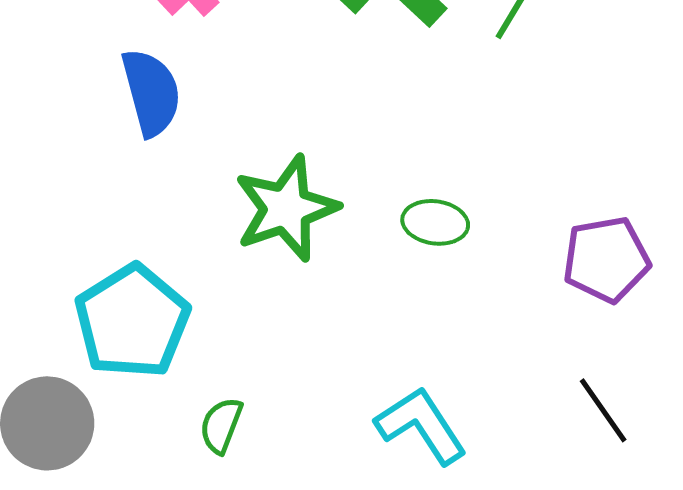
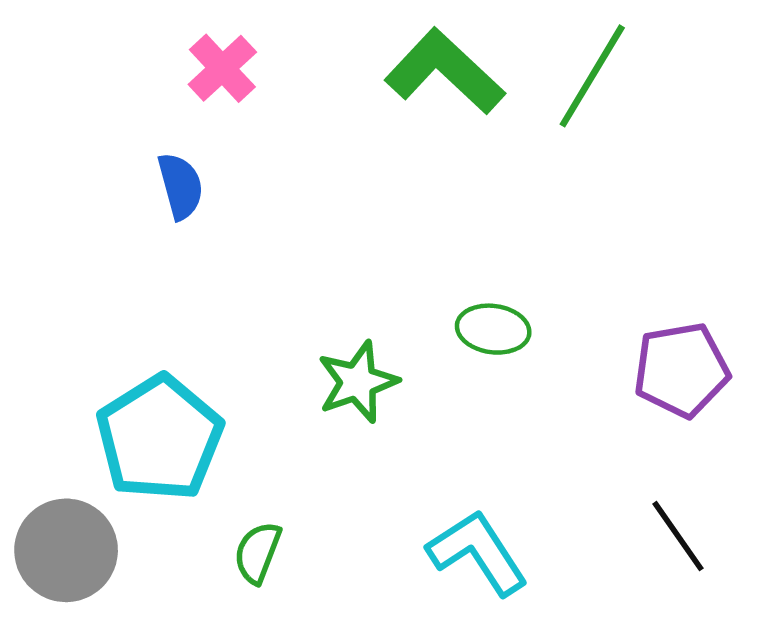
blue semicircle: (151, 92) -> (181, 186), size x0.7
green star: (286, 208) -> (358, 382), moved, size x0.7

